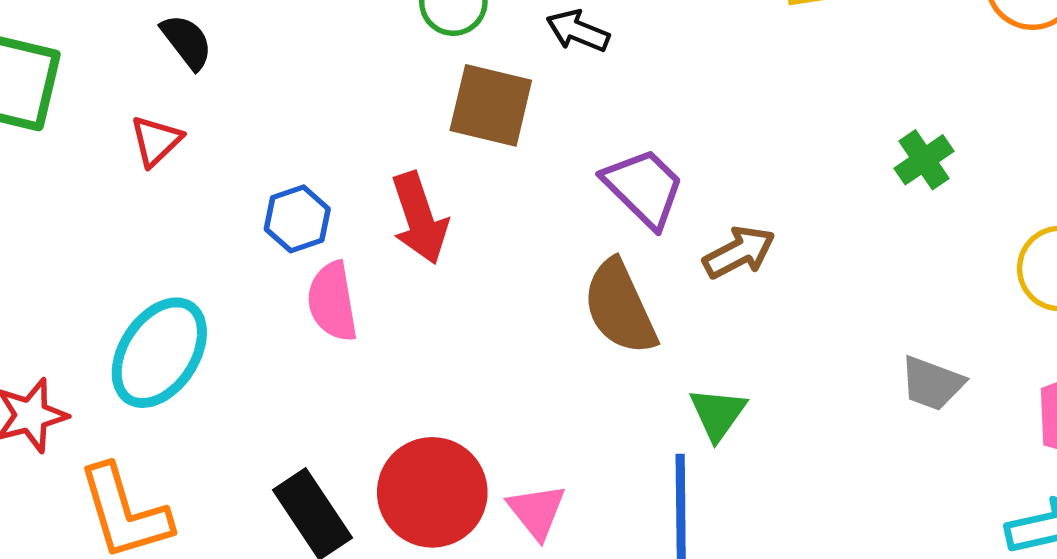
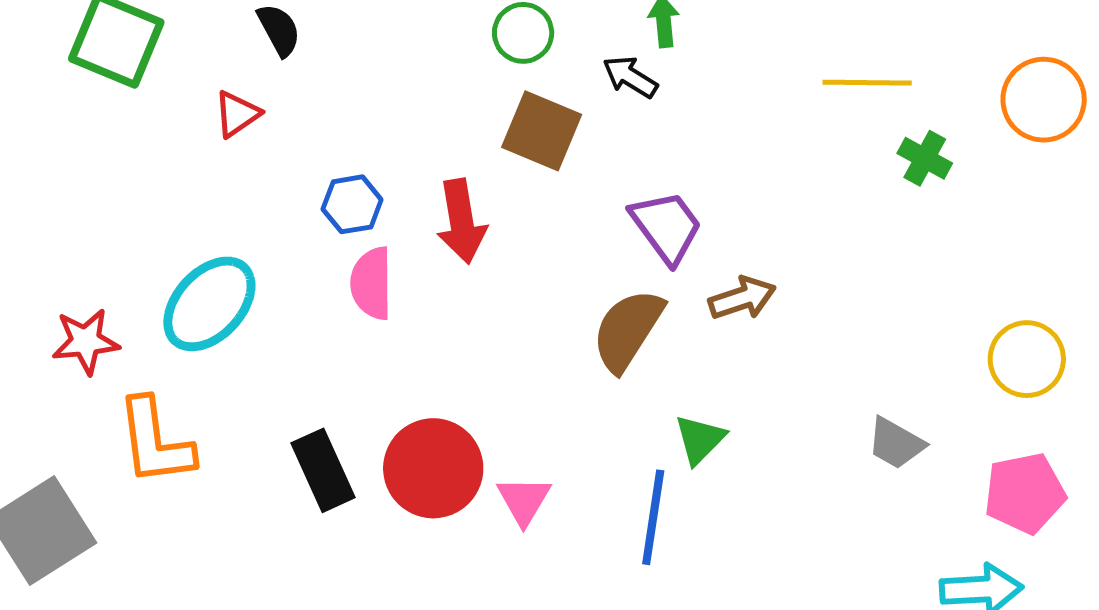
green cross: (924, 160) -> (925, 158), moved, turned -36
brown semicircle: (620, 307) -> (628, 330), turned 48

